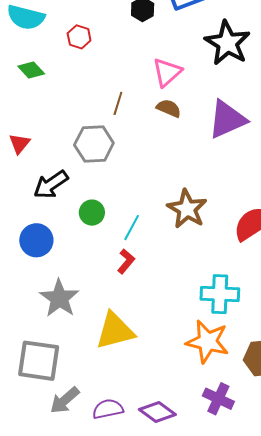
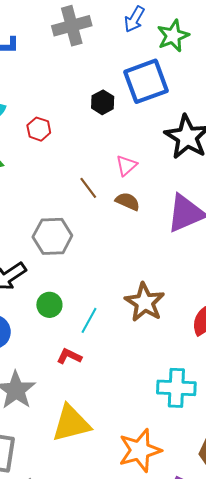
pink triangle: (167, 72) -> (126, 165), size x0.7
brown line: (118, 103) -> (88, 188), moved, turned -55
red L-shape: (126, 261) -> (69, 356), moved, turned -105
orange star: (208, 342) -> (140, 450), moved, turned -30

